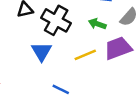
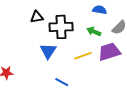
black cross: (56, 20) -> (61, 27), turned -35

